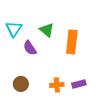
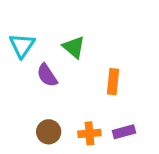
orange rectangle: (72, 42) -> (113, 82), moved, size x0.7
brown circle: (21, 84) -> (49, 132), moved

